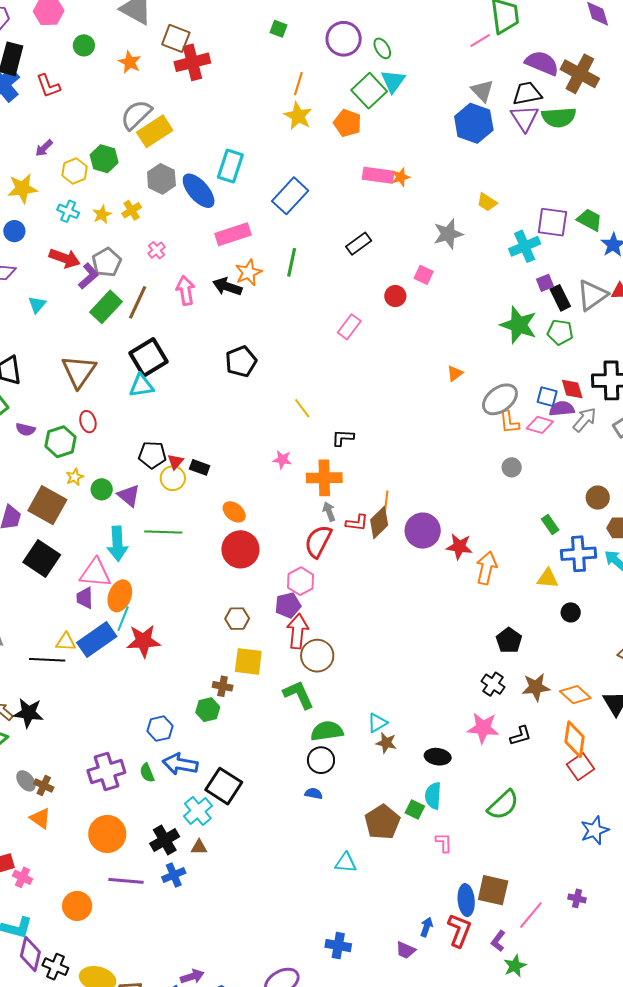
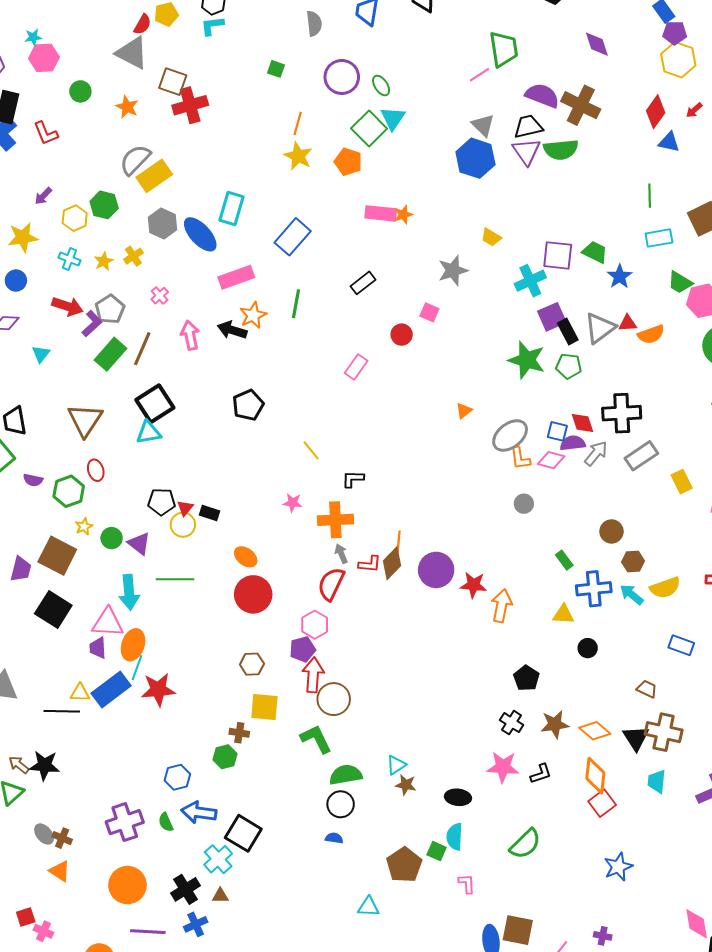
purple square: (545, 283) -> (552, 317), size x1.6

